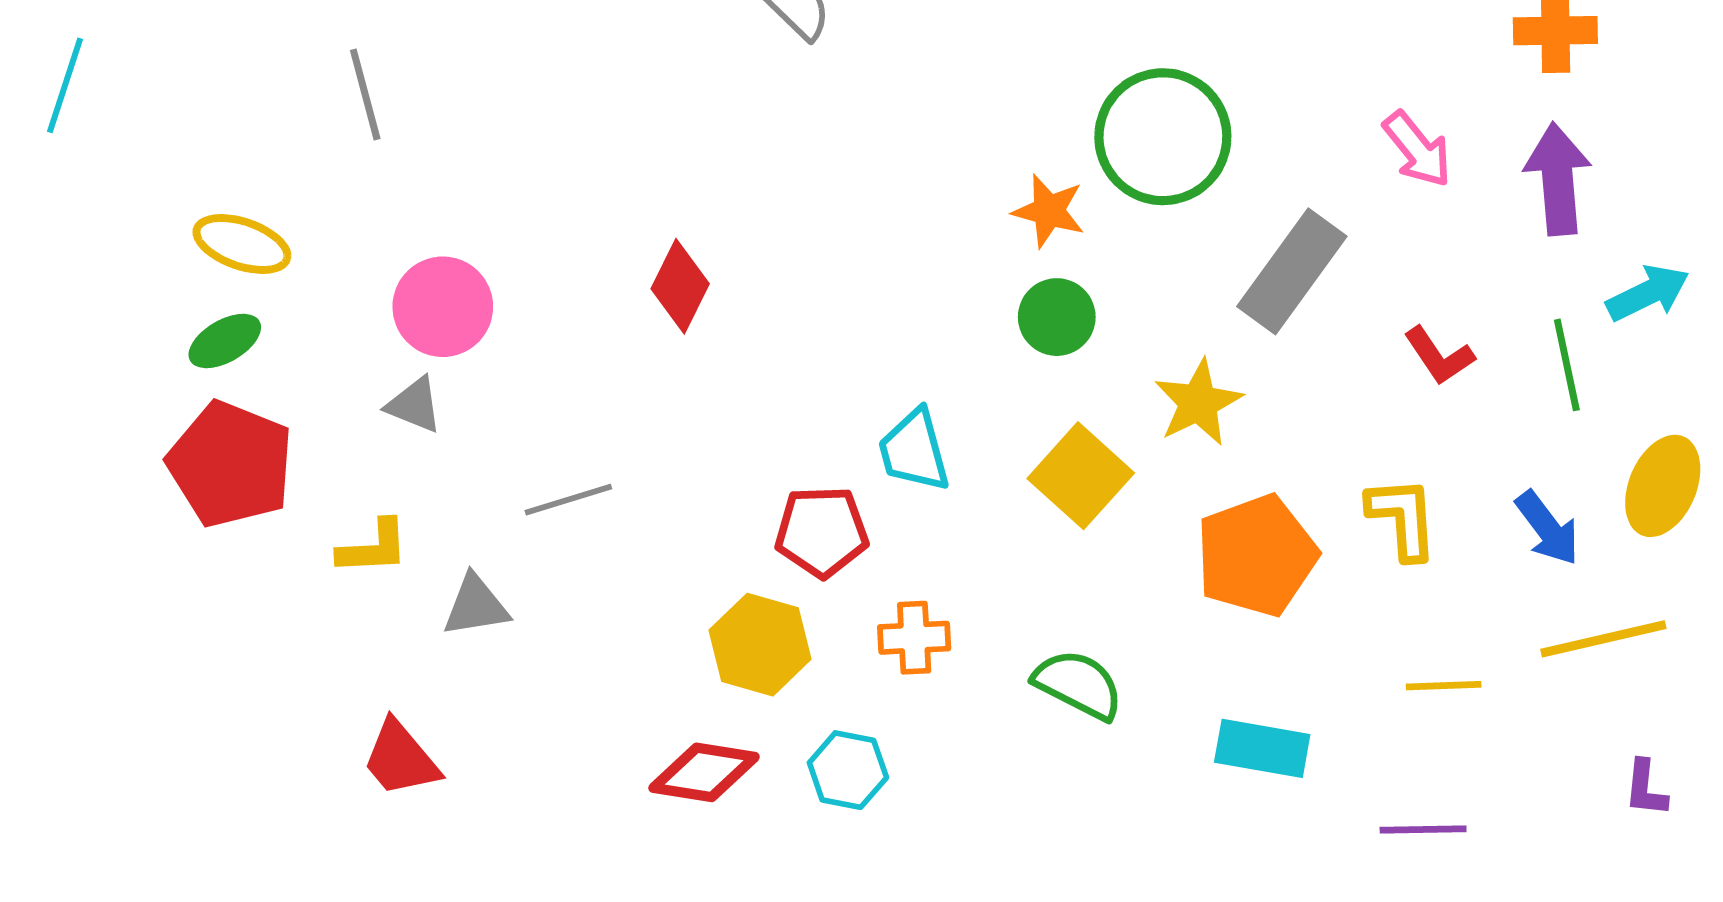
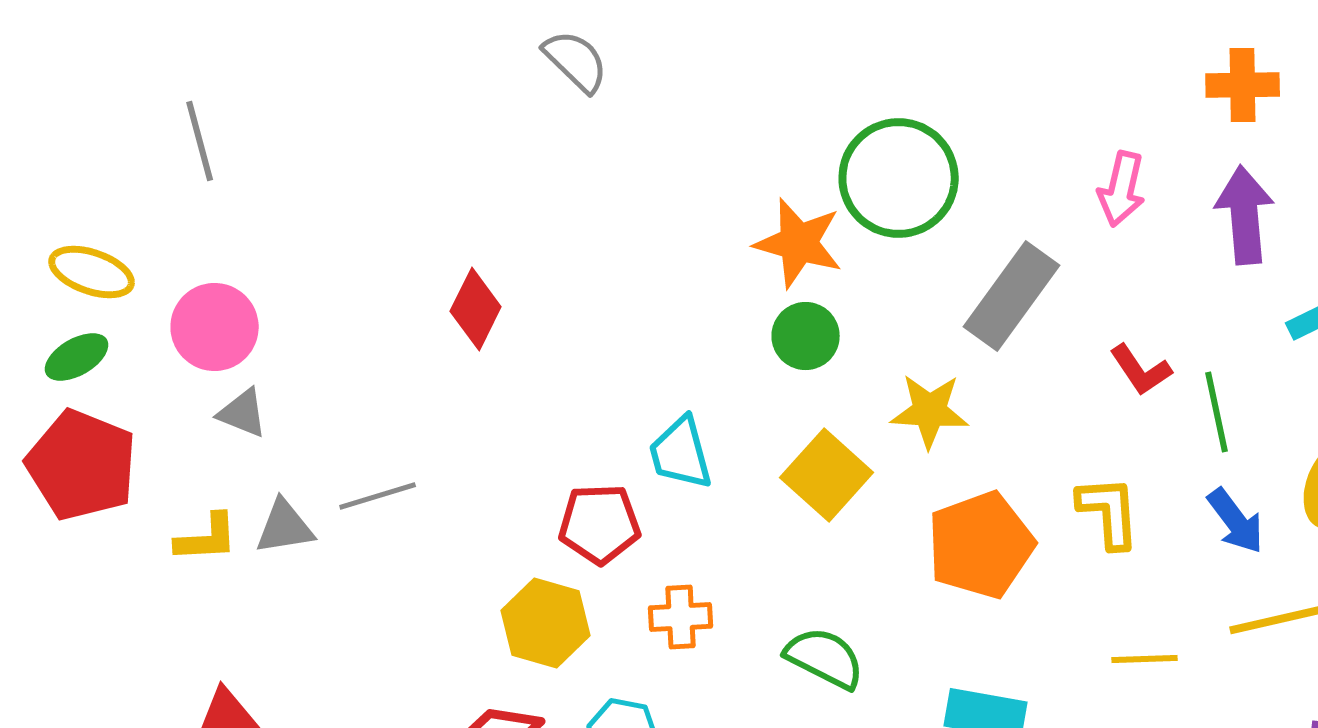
pink arrow: (1417, 149) -> (1122, 189), turned 52
orange star: (1049, 211) -> (799, 243), size x1.4
pink circle: (443, 307) -> (215, 327), moved
green line: (1567, 365) -> (1217, 412), moved
yellow star: (1198, 403) -> (930, 411), turned 30
gray triangle: (476, 606) -> (285, 527), moved

